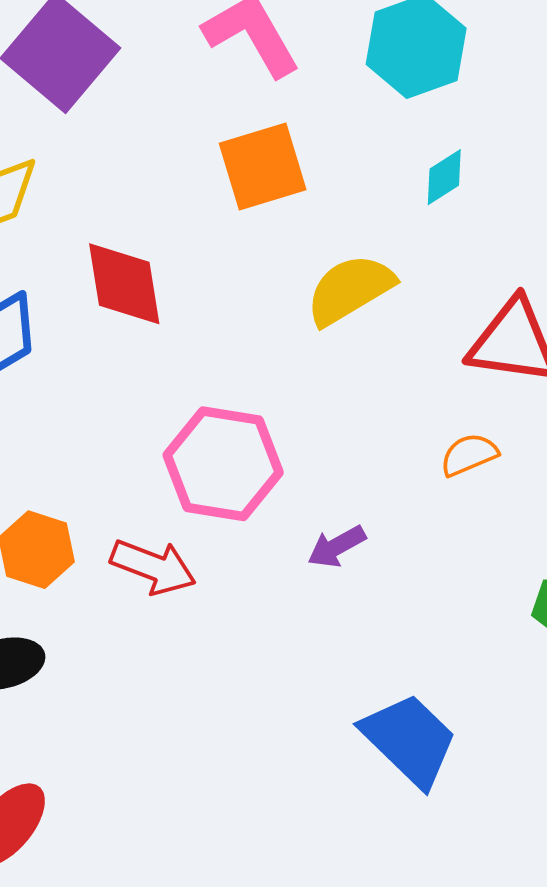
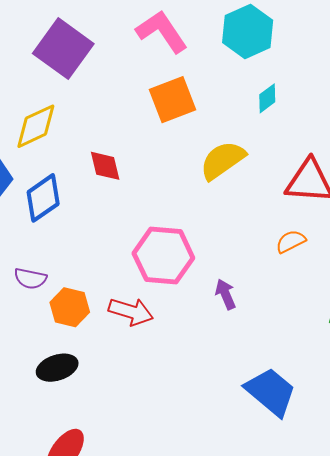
red diamond: (124, 284) -> (105, 166), size x0.7
purple arrow: (337, 547) -> (225, 294), turned 100

